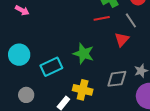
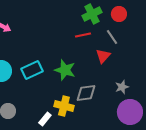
cyan rectangle: (51, 67) -> (32, 70), moved
gray diamond: (117, 79) -> (86, 93), moved

